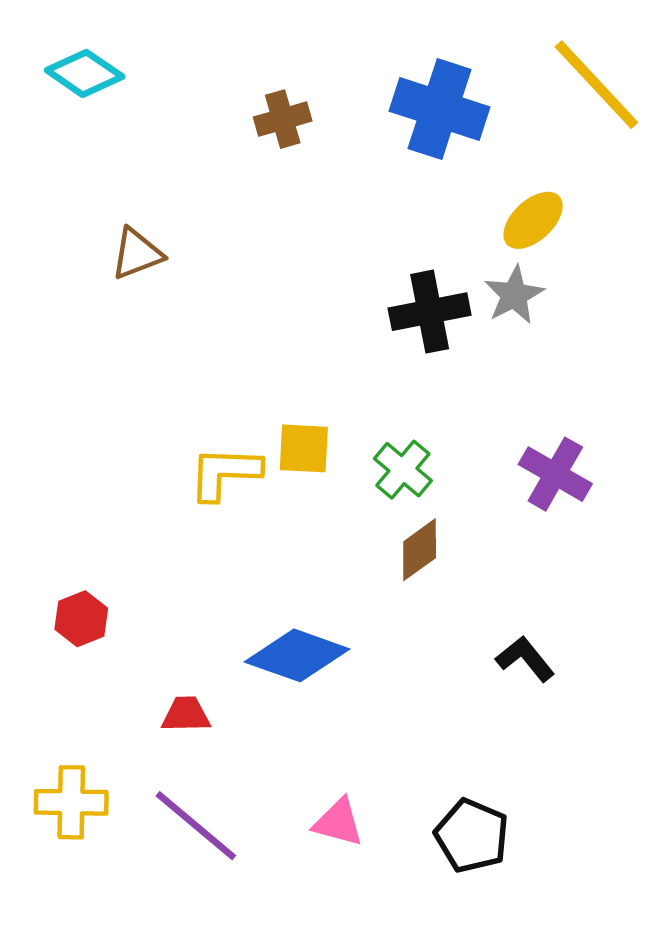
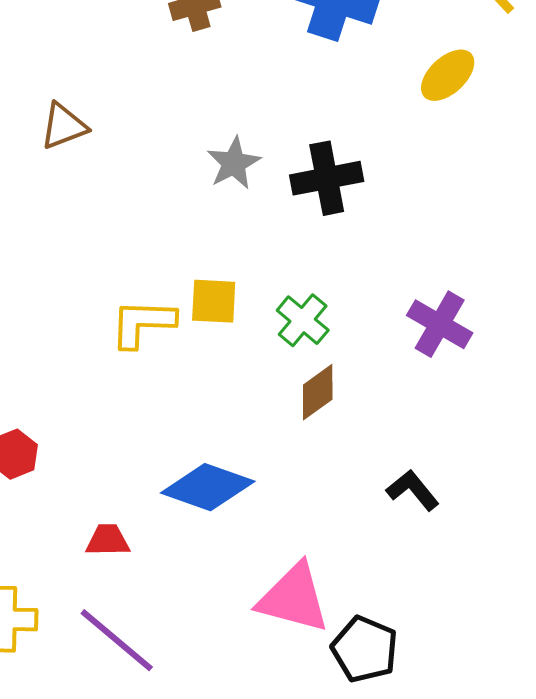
yellow ellipse: (533, 220) -> (448, 75), moved
gray star: (514, 295) -> (234, 163), moved
pink triangle: (338, 822) -> (294, 598), moved, size x1.6

